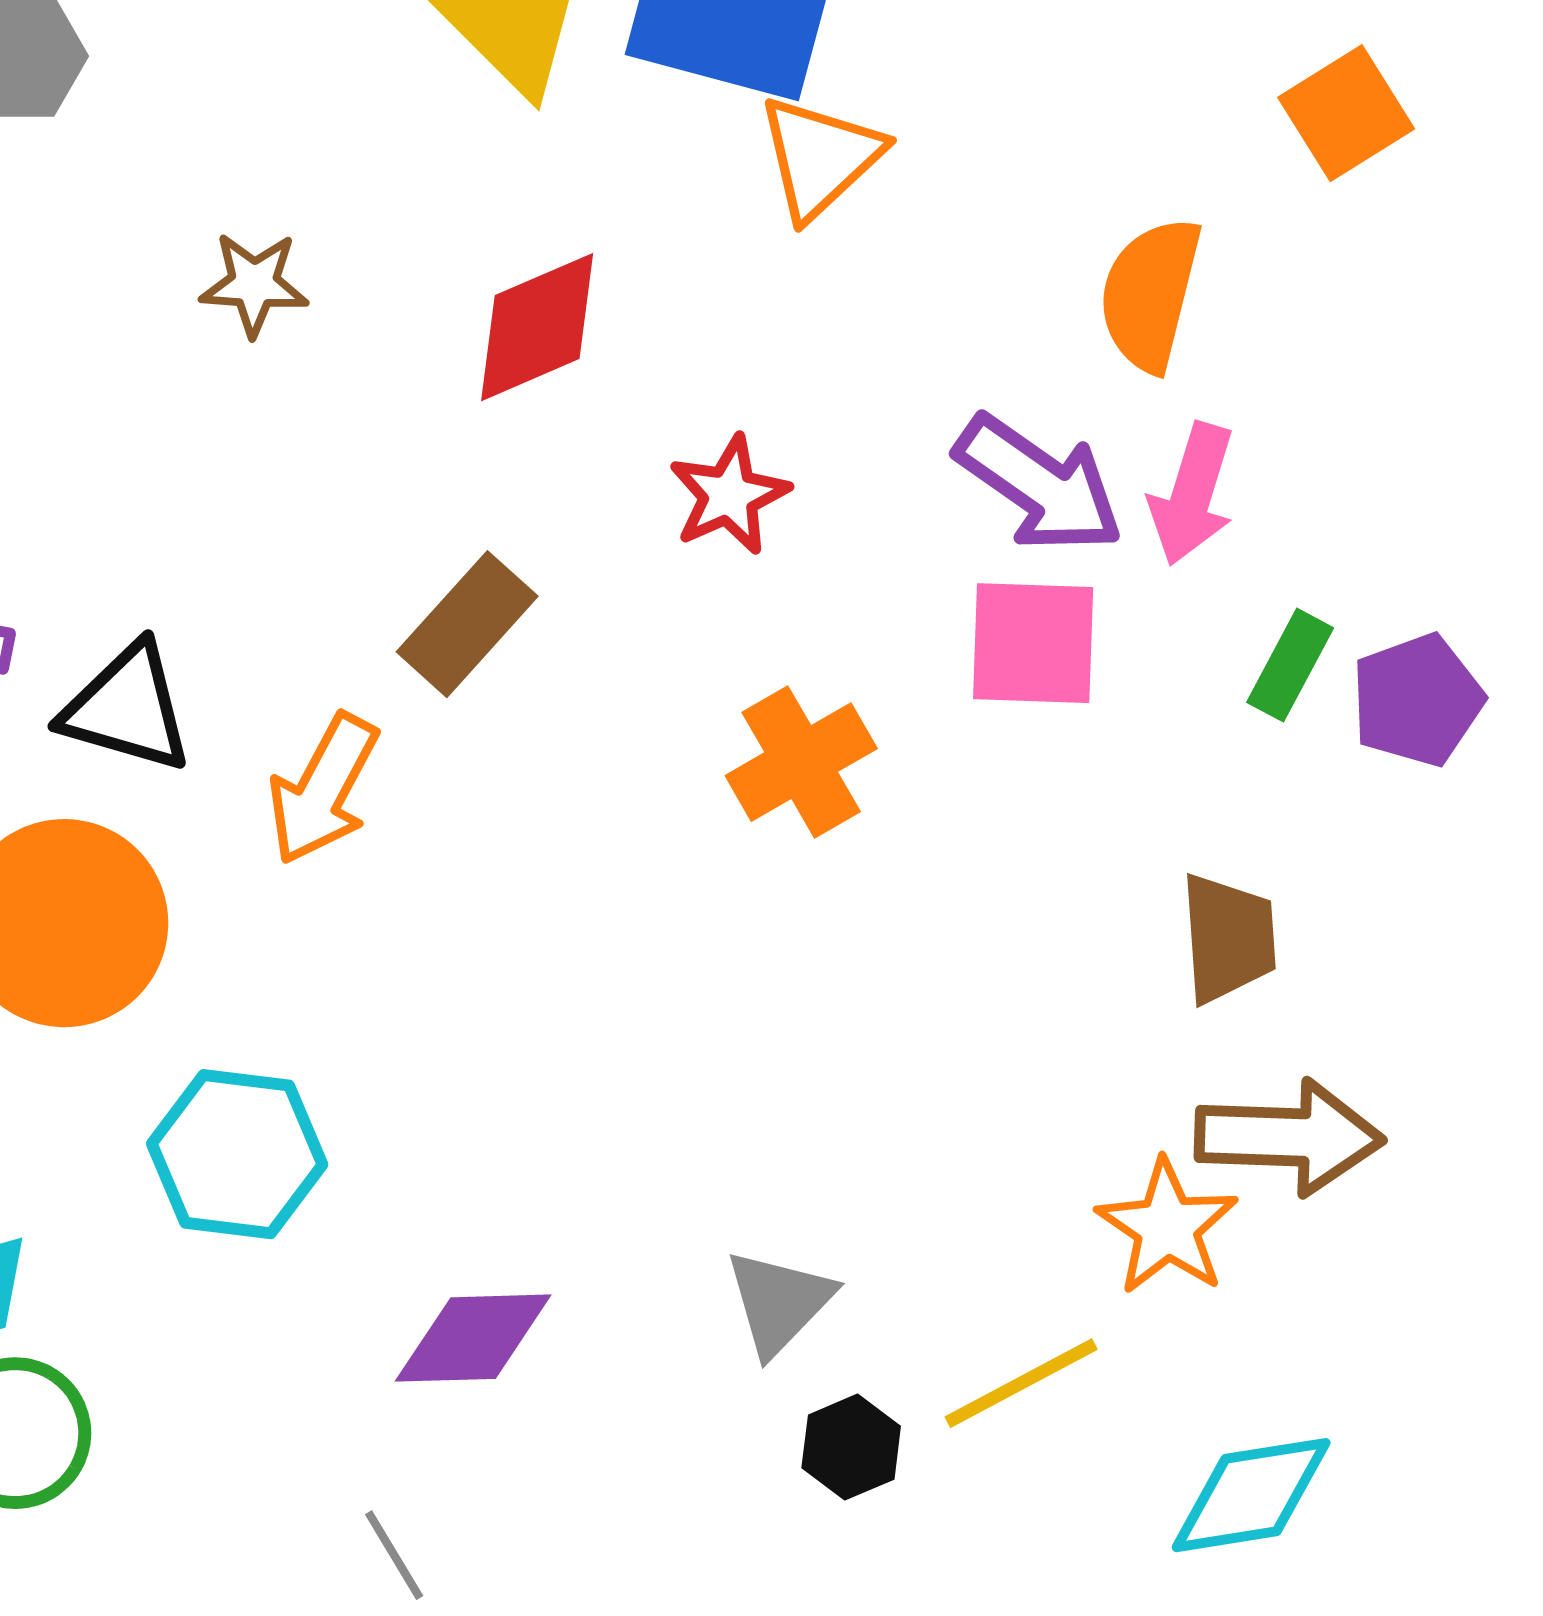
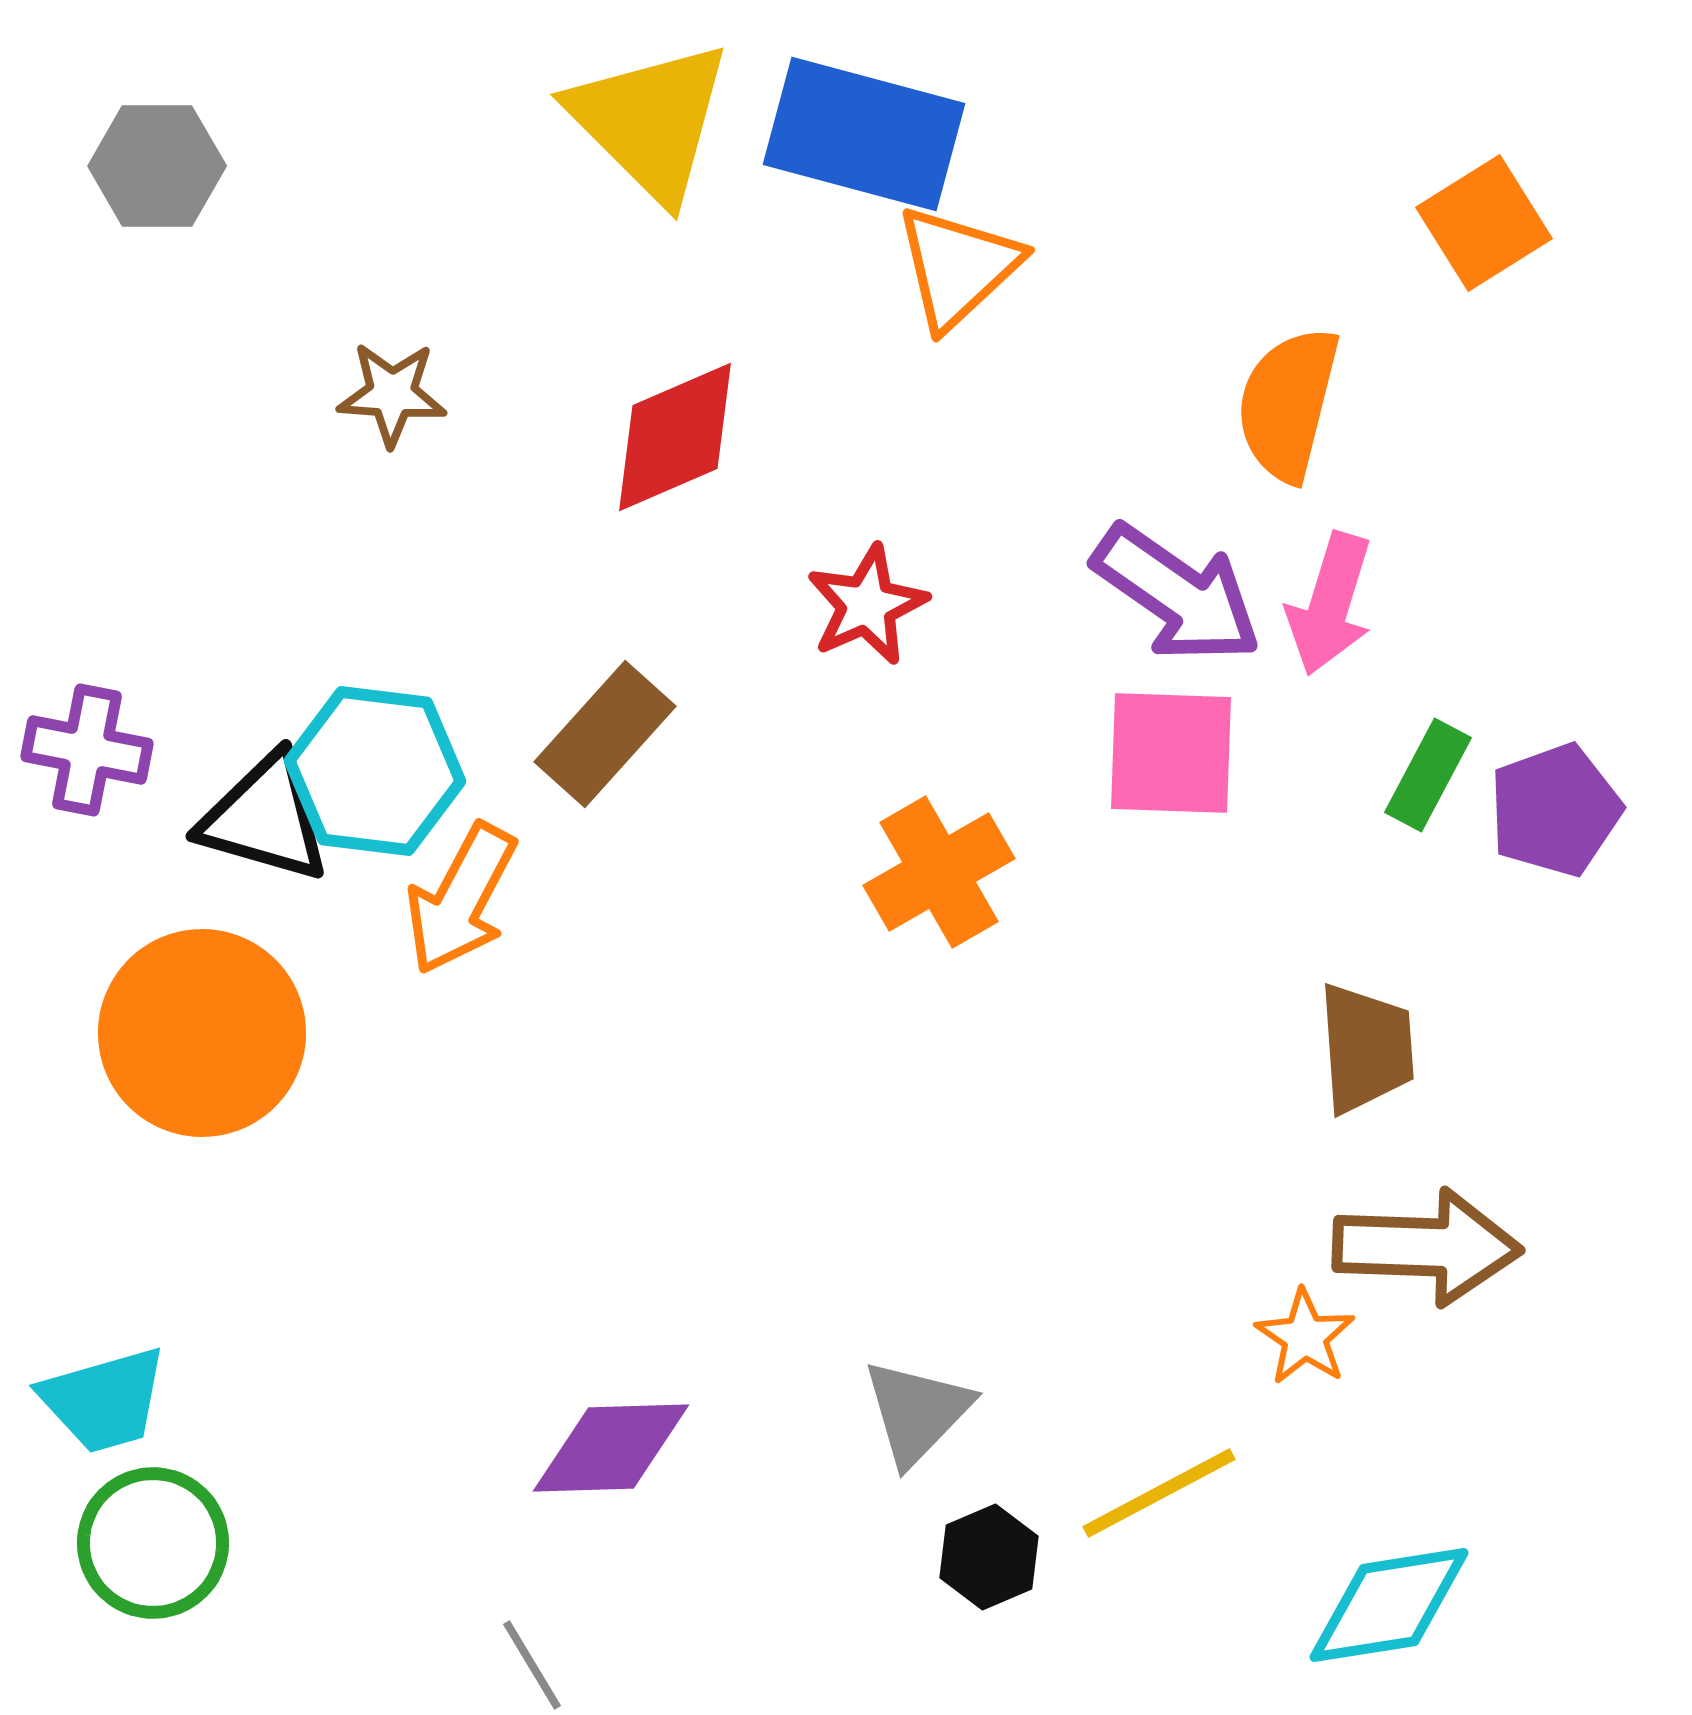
cyan hexagon: (237, 1154) -> (375, 771), moved
orange star: (1167, 1227) -> (1305, 1337), size x0.7

